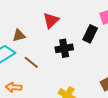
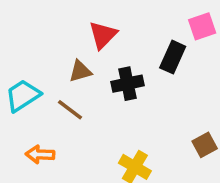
brown triangle: (19, 35) -> (80, 71), moved

